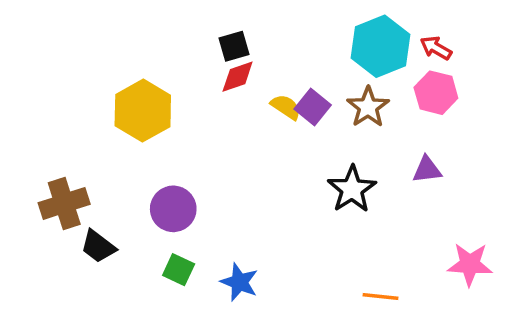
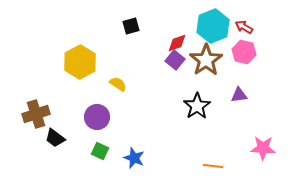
red diamond: (238, 77) -> (177, 43), moved
yellow semicircle: (286, 107) -> (118, 84), moved
brown star: (368, 107) -> (206, 60), size x1.4

